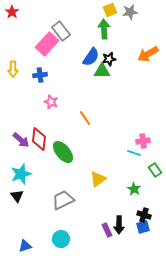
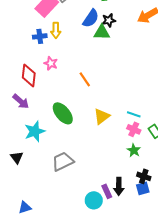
yellow arrow: (13, 69) -> (56, 30), moved
red diamond: (39, 139) -> (29, 75), moved
pink cross: (143, 141) -> (134, 129), moved, turned 32
cyan star: (21, 174) -> (35, 131), moved
yellow triangle: (98, 179) -> (102, 116), moved
cyan circle: (61, 239) -> (94, 200), moved

